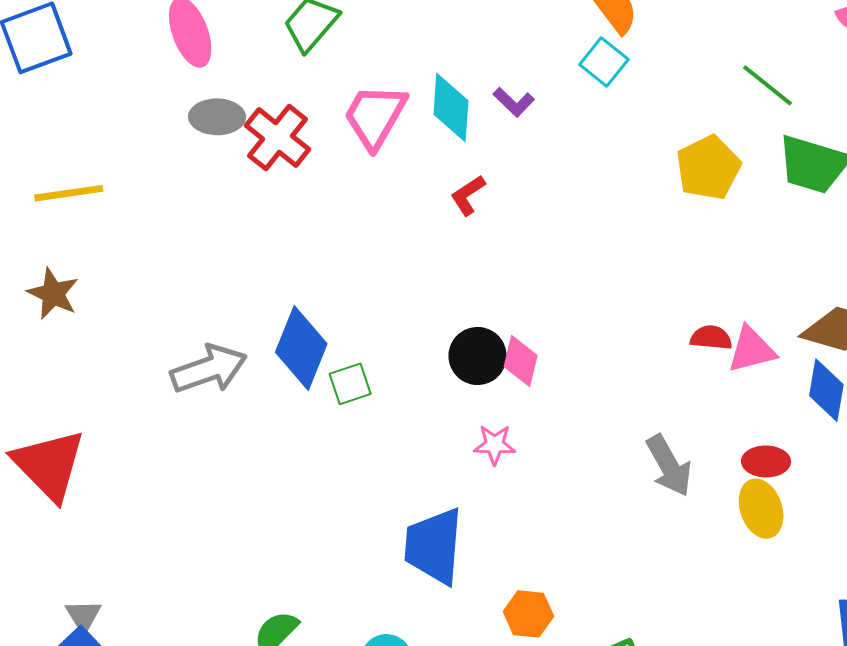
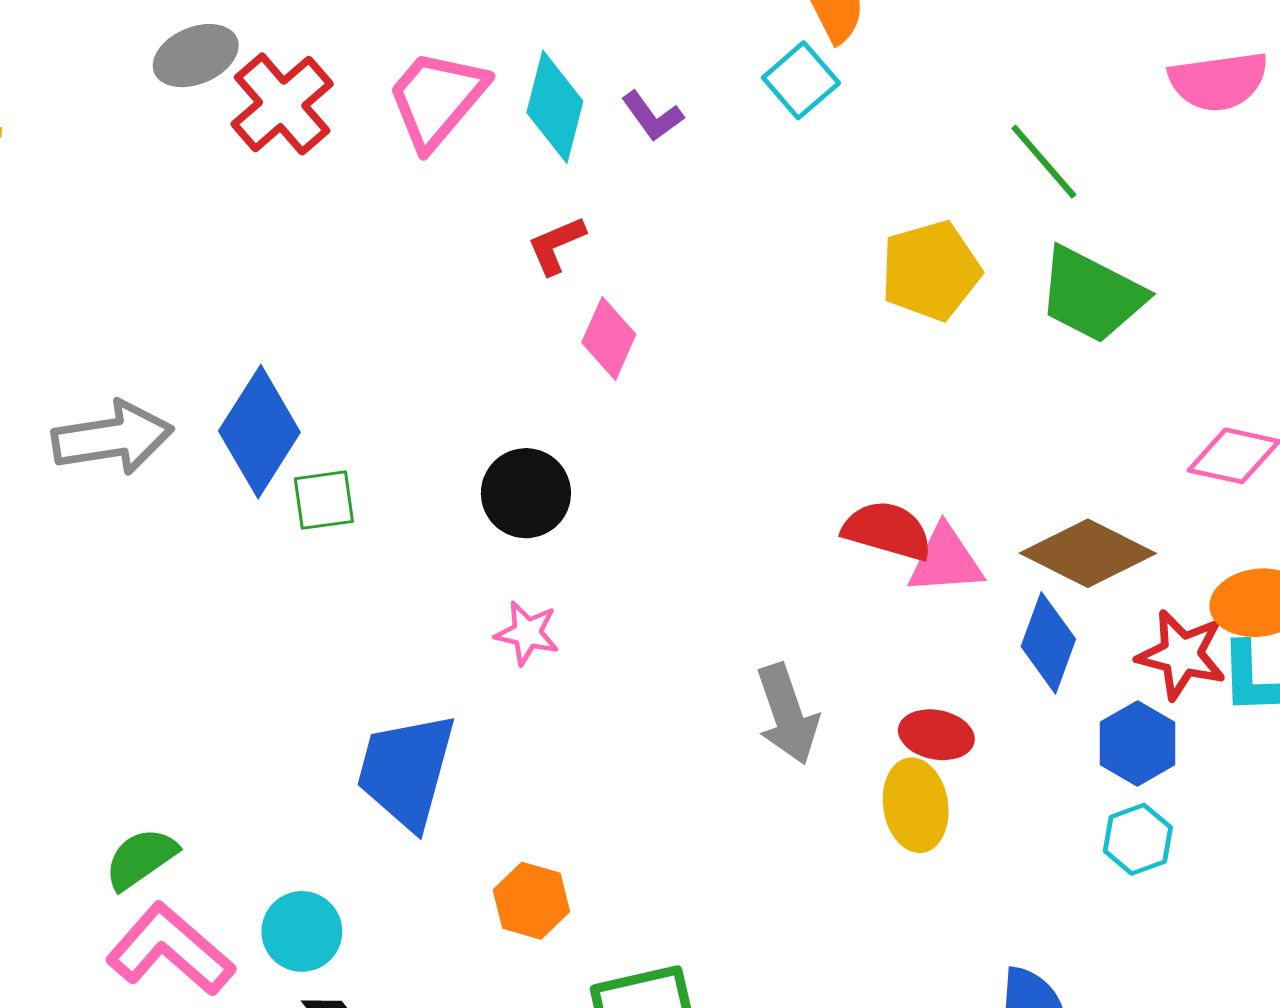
gray ellipse: (217, 117) -> (196, 56), turned -34
red semicircle: (711, 338) -> (887, 531), size x1.4
pink diamond: (521, 361) -> (609, 338), moved

